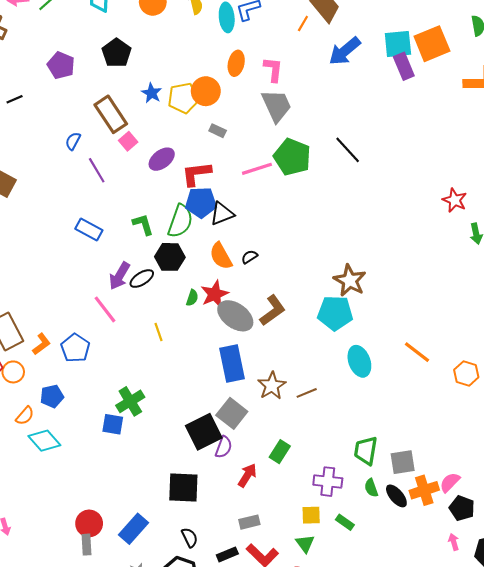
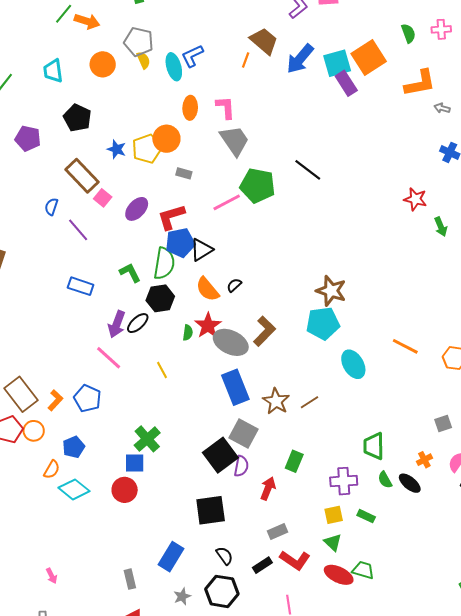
blue arrow: (345, 51) -> (300, 59), moved
gray square: (403, 462) -> (443, 423), moved, size x0.7
orange cross: (424, 490) -> (424, 460), moved, size x0.6
red circle: (89, 523) -> (125, 490), moved

